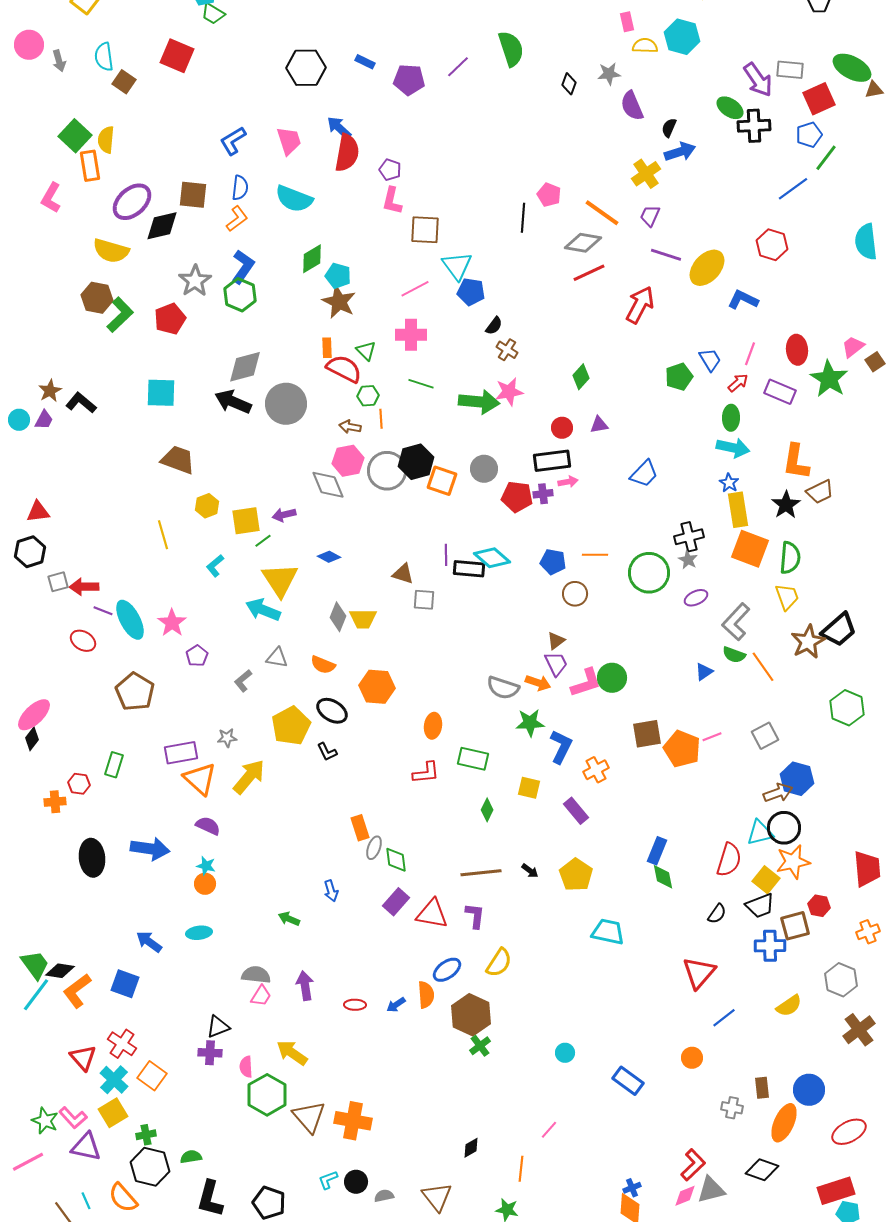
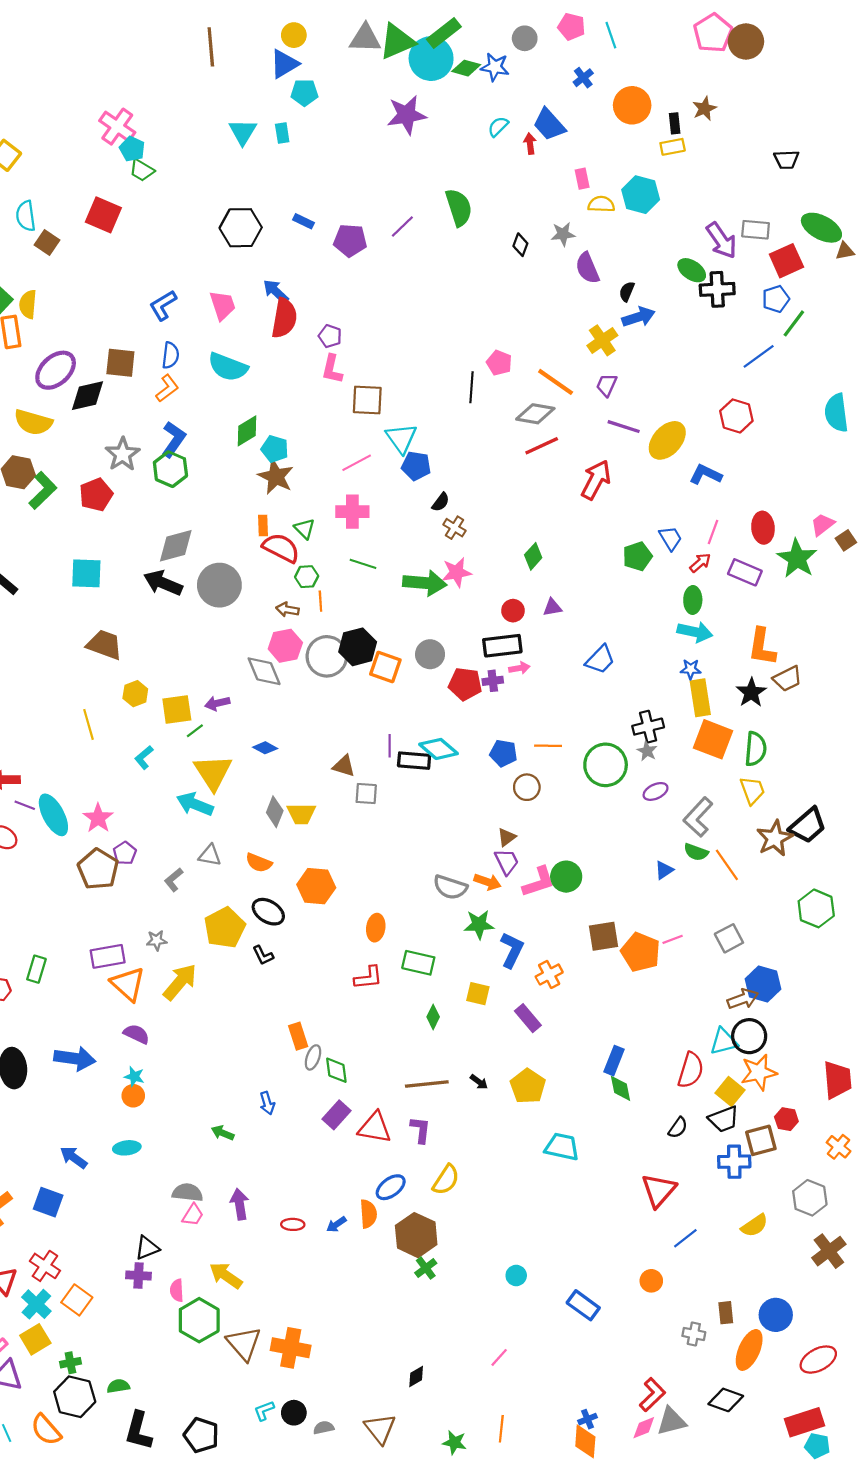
blue star: (729, 483) -> (691, 669), turned -30
brown pentagon: (135, 692) -> (98, 869), moved
orange cross: (868, 932) -> (839, 1147), turned -30
orange line: (521, 1169) -> (501, 1429), moved

